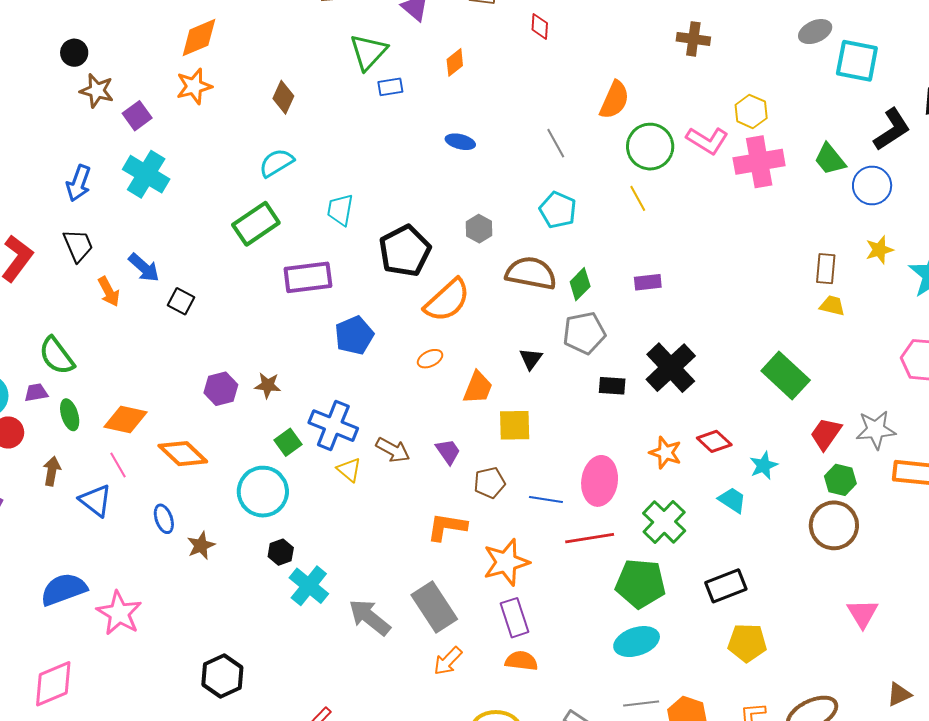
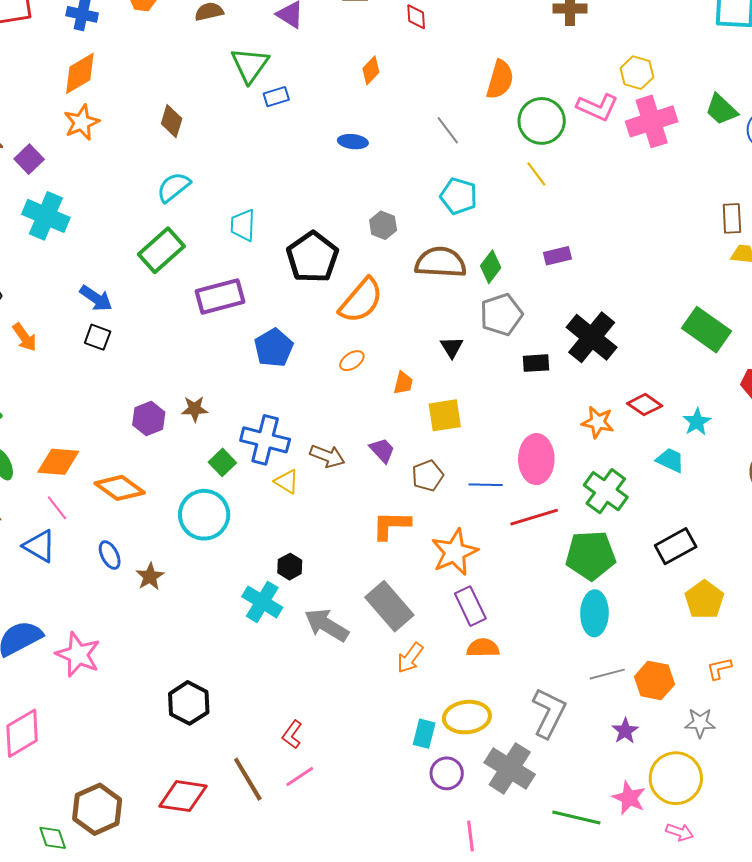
orange diamond: (455, 62) -> (371, 70), moved
blue arrow: (144, 268) -> (96, 298), moved
orange trapezoid: (478, 388) -> (403, 383), size x0.7
black hexagon: (281, 552) -> (290, 567), moved
cyan ellipse: (637, 642) -> (594, 613), turned -63
yellow pentagon: (747, 643) -> (704, 600), turned -30

